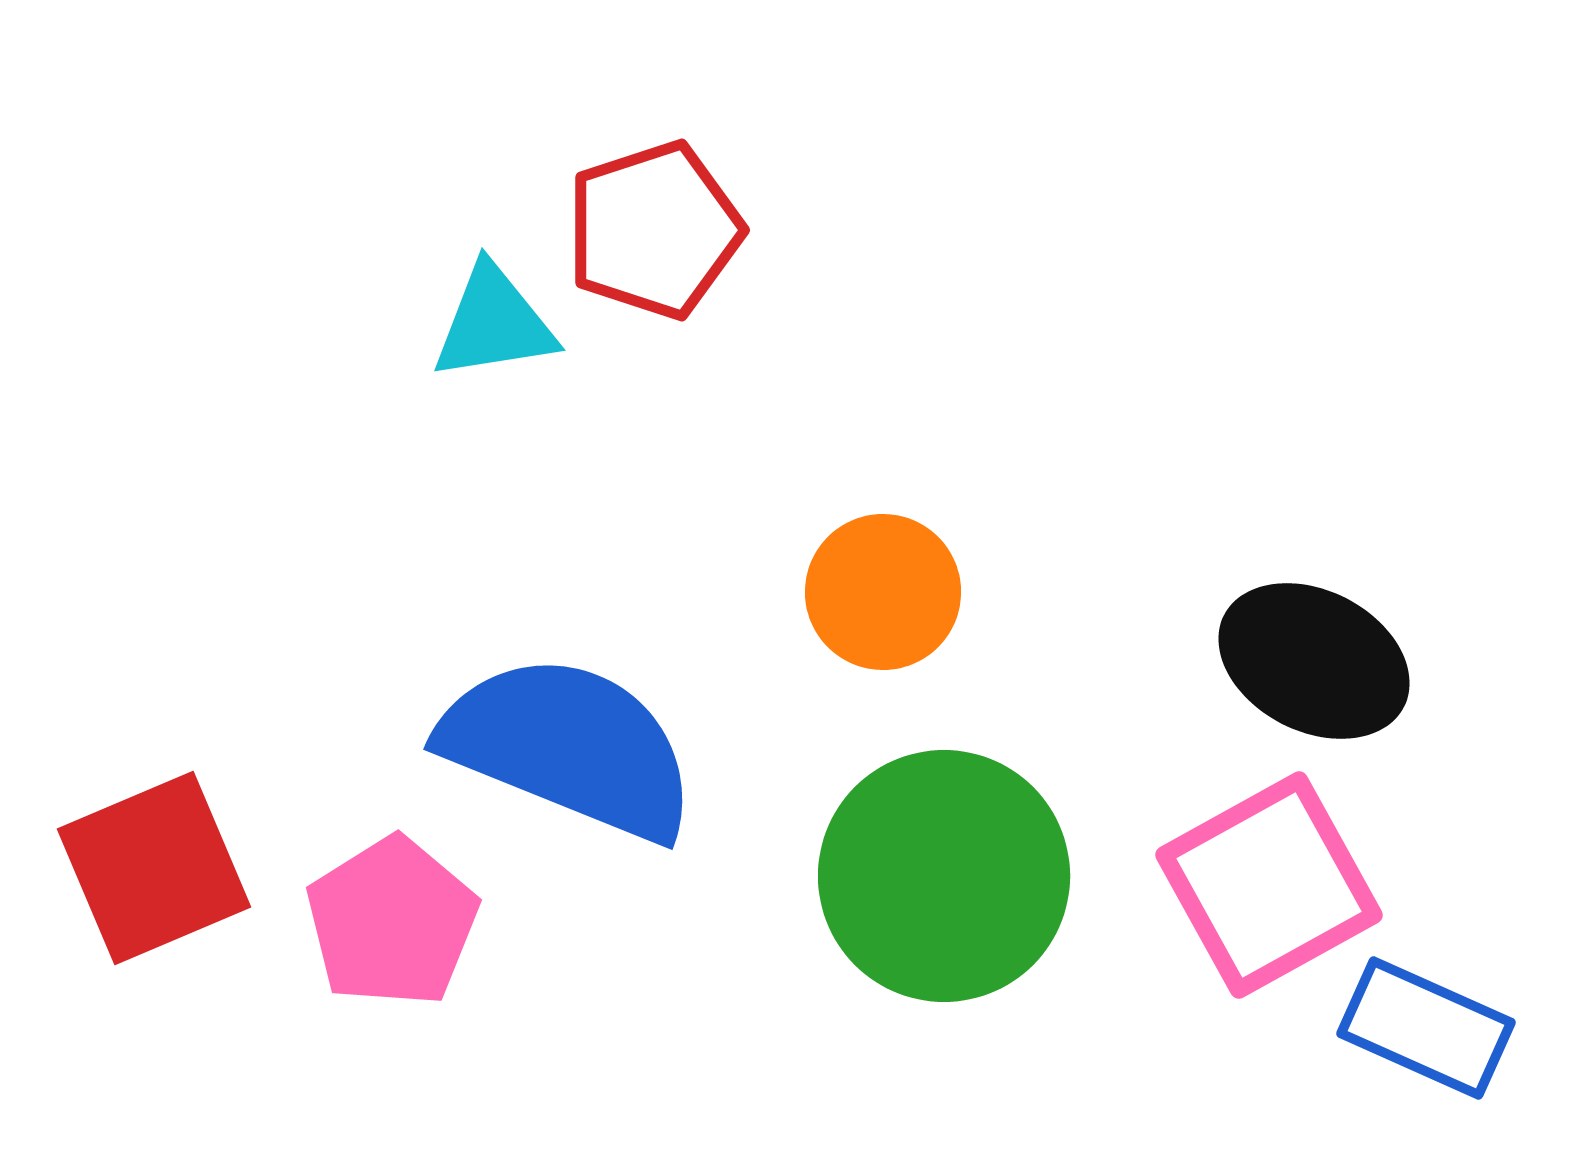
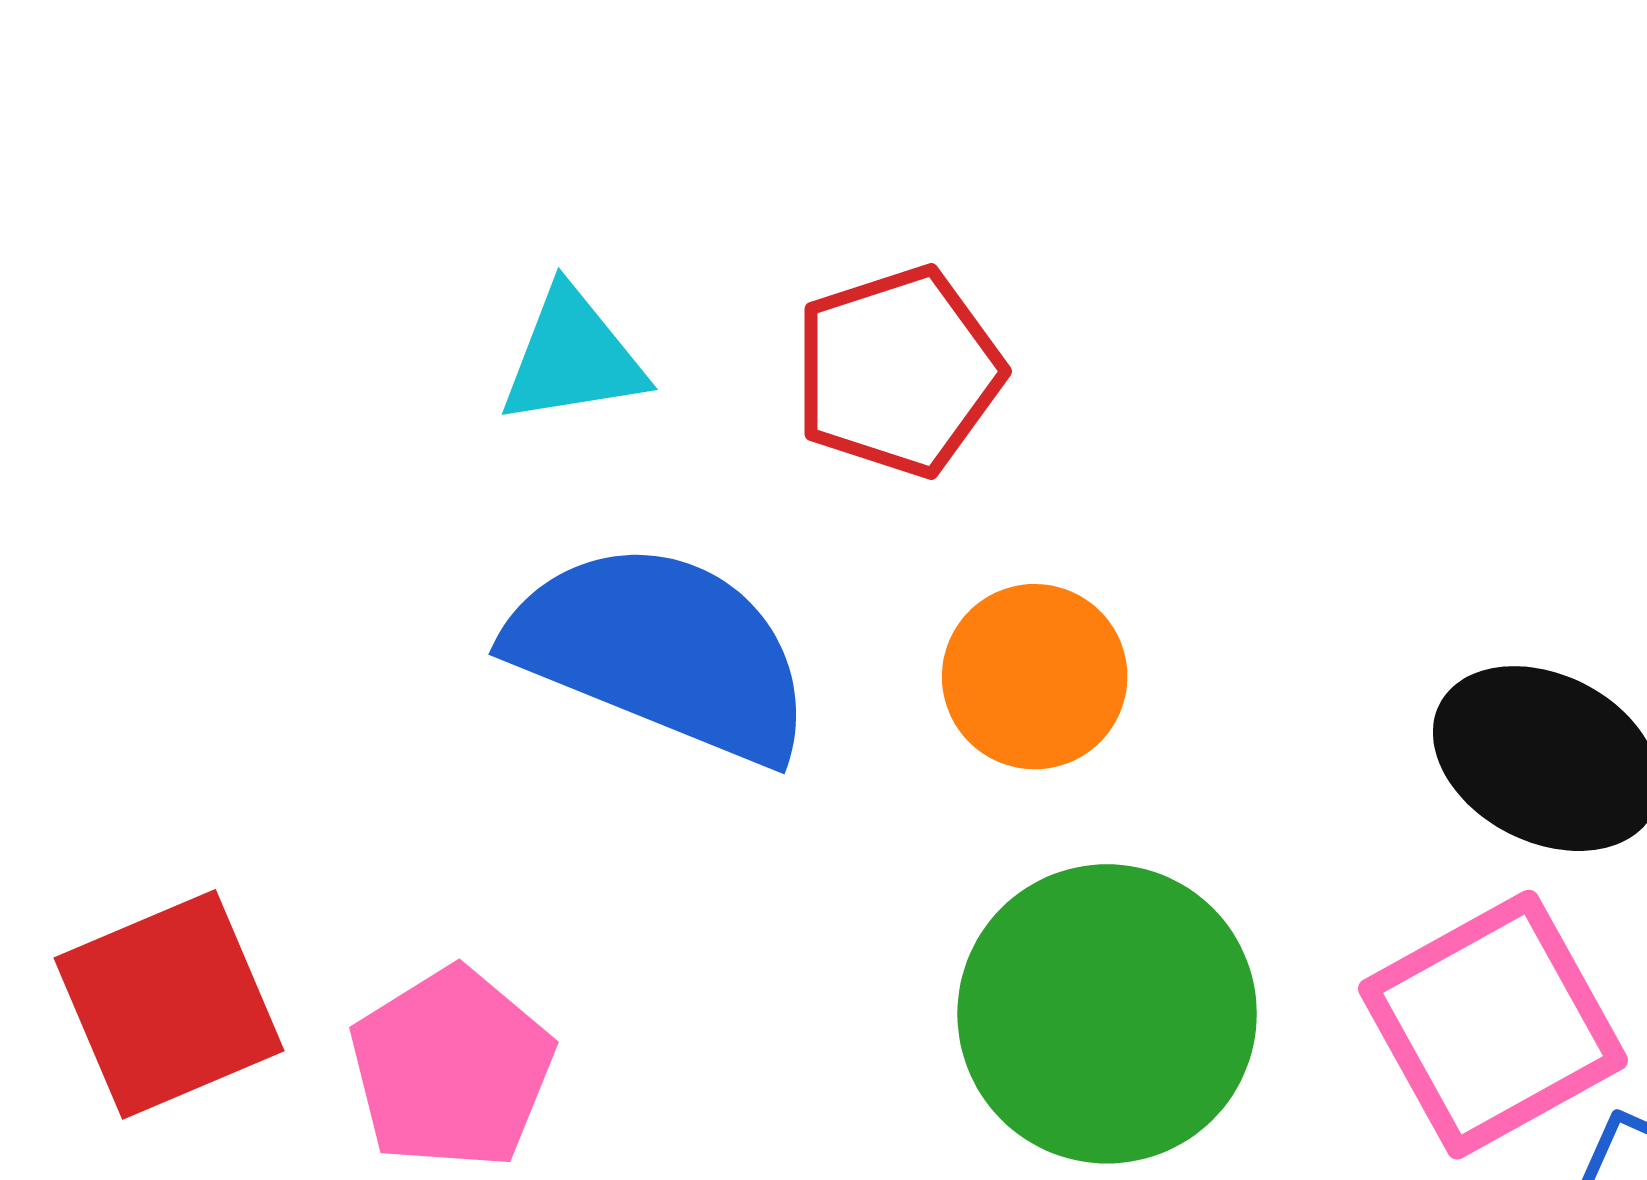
red pentagon: (654, 230) -> (898, 371), moved
blue semicircle: (569, 747) -> (662, 652), moved

